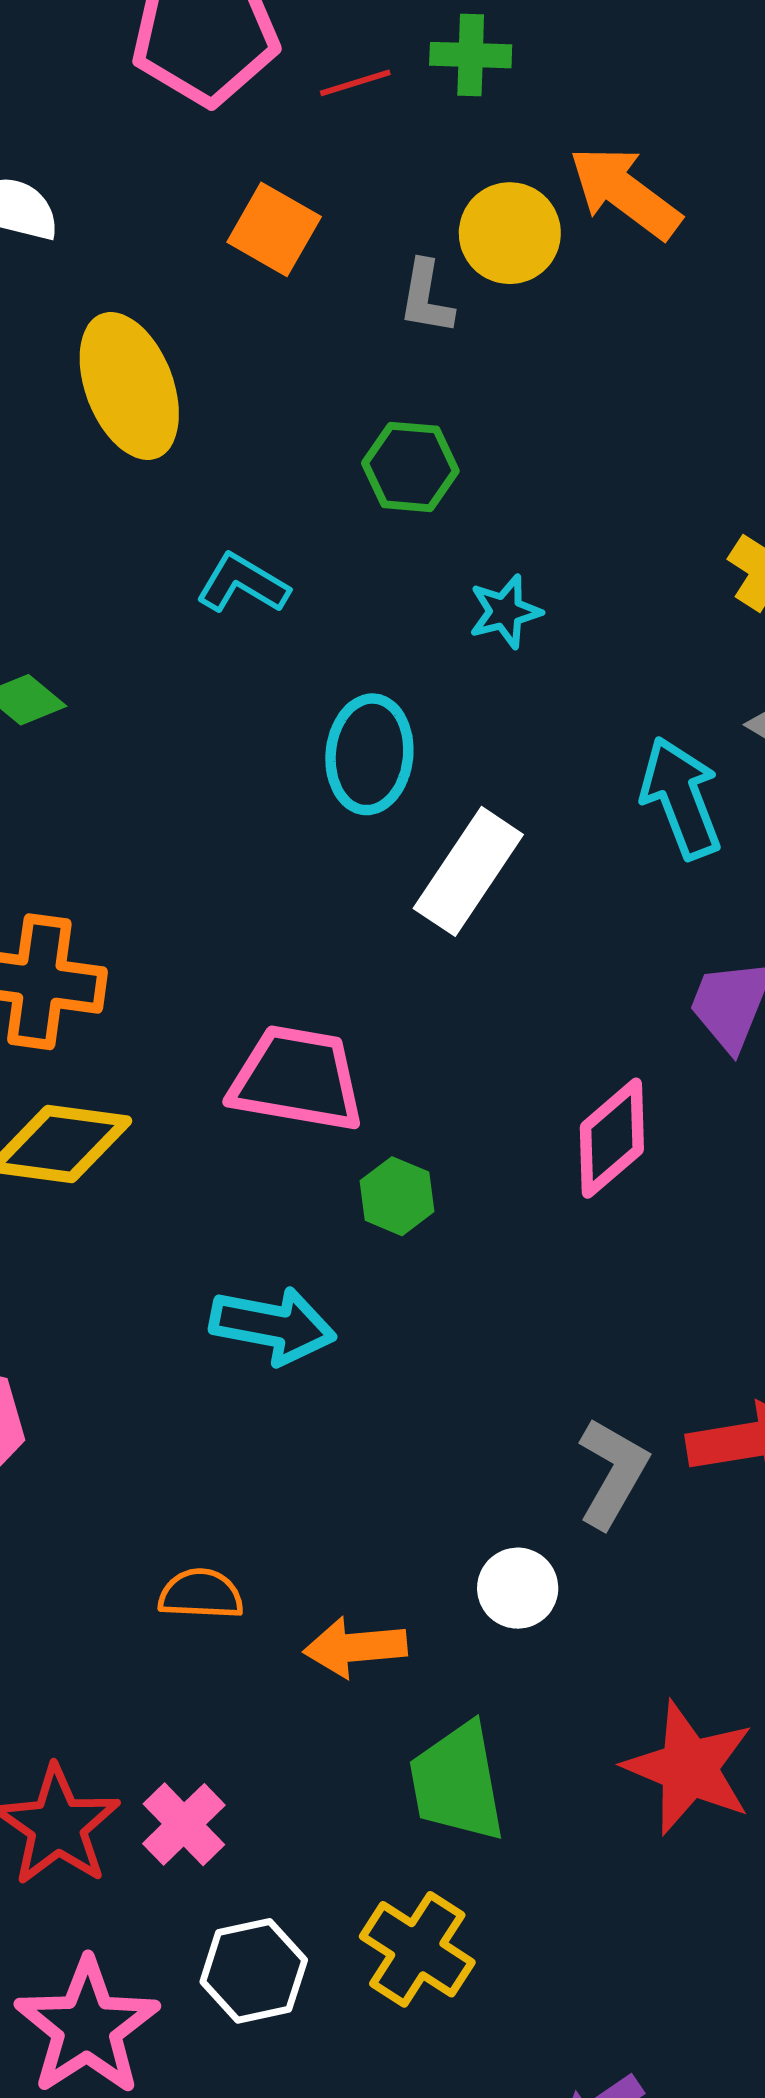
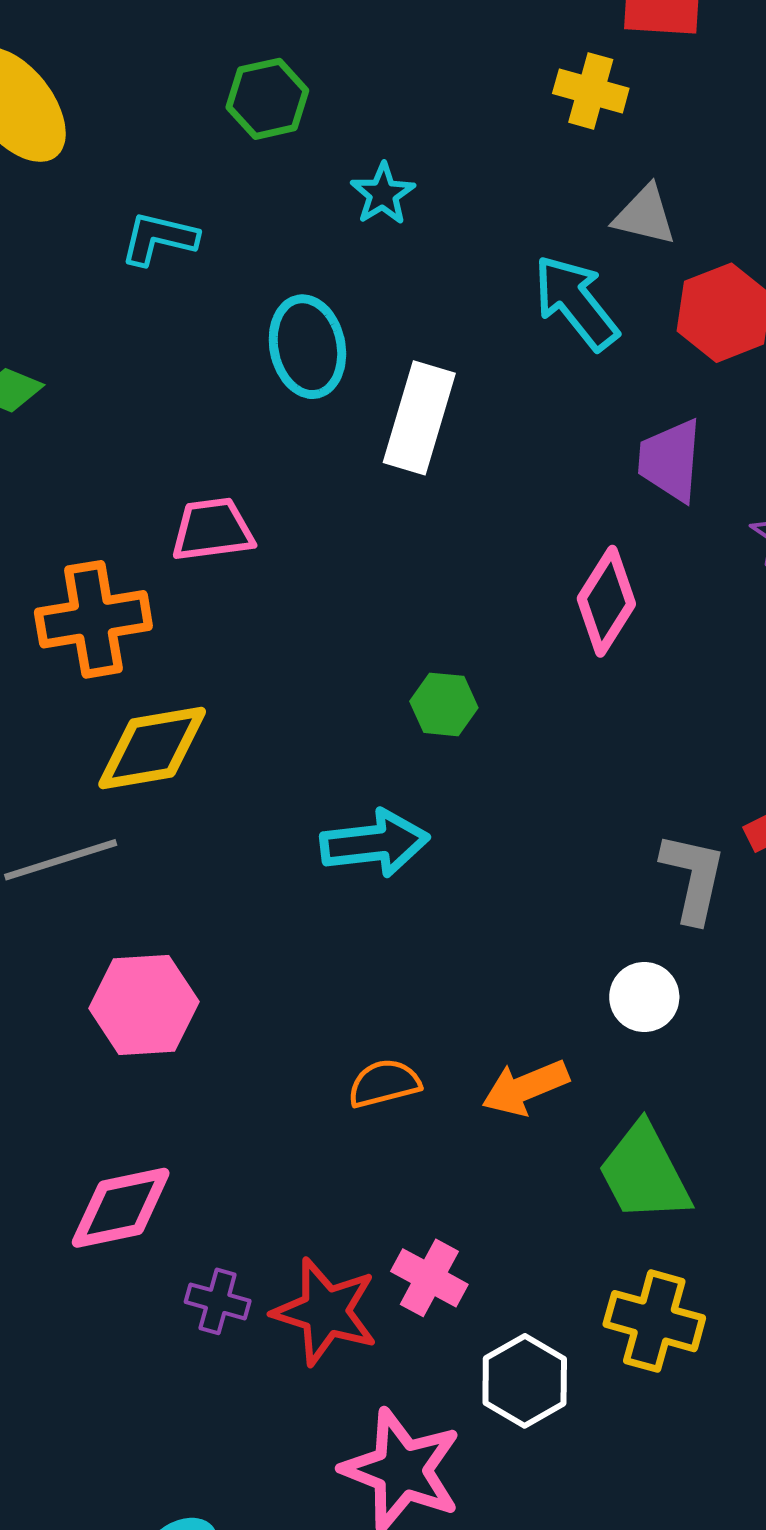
pink trapezoid: (297, 1079) -> (212, 530), moved, size x0.7

